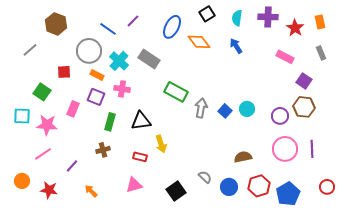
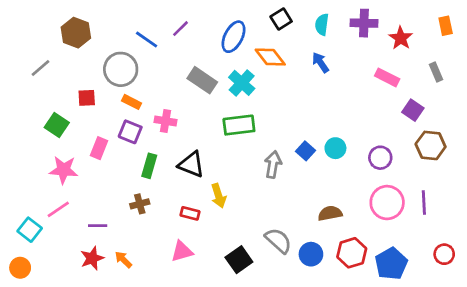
orange rectangle: (320, 22) -> (446, 26), moved
cyan cross: (119, 61) -> (242, 83), moved
green rectangle: (176, 92) -> (239, 125), turned -35
brown hexagon: (304, 107) -> (431, 145), moved
gray arrow: (201, 108) -> (273, 164), moved
cyan square: (22, 116) -> (30, 230), moved, turned 36
black triangle: (141, 121) -> (191, 164), turned 30
purple line: (72, 166) -> (98, 226), turned 48
gray semicircle: (205, 177) -> (278, 241), size x1.5
orange circle: (22, 181) -> (20, 268), moved
red star: (49, 190) -> (92, 258), moved, turned -30

